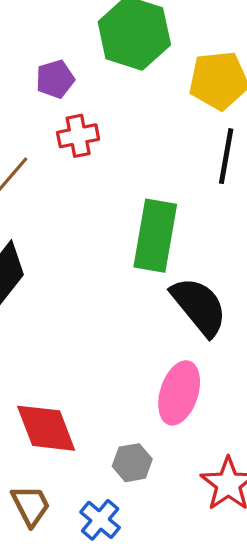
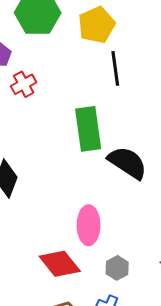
pink ellipse: (179, 393) -> (89, 225), moved

